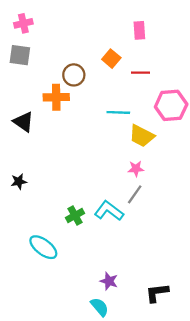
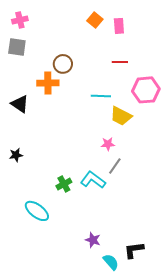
orange square: (111, 59) -> (95, 20), moved
pink star: (136, 169) -> (108, 144), moved
cyan semicircle: (100, 307) -> (111, 262), moved

